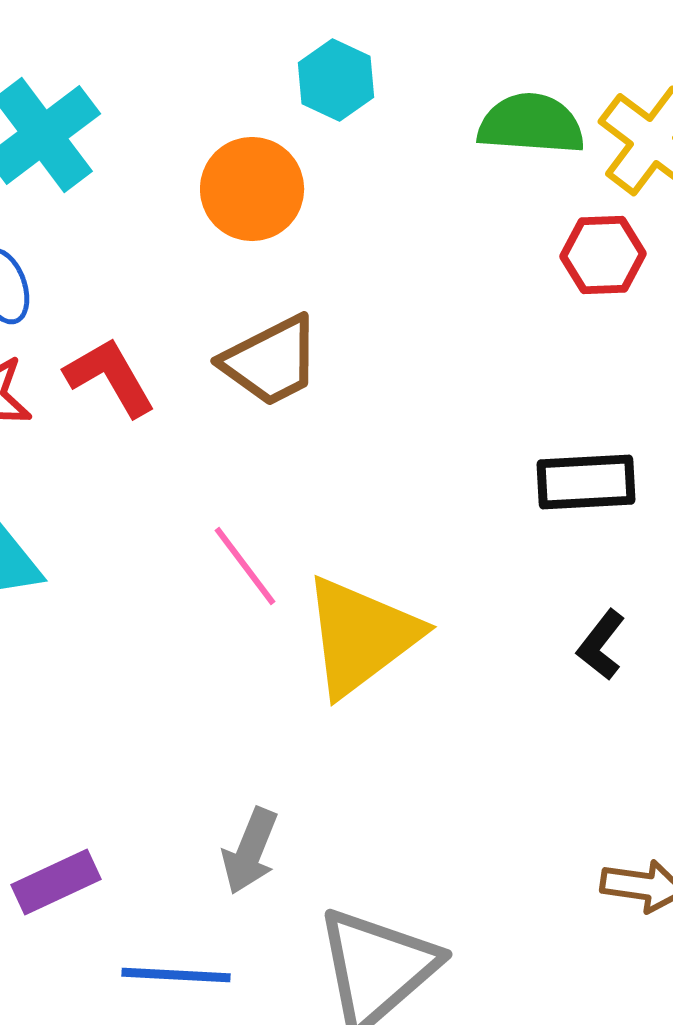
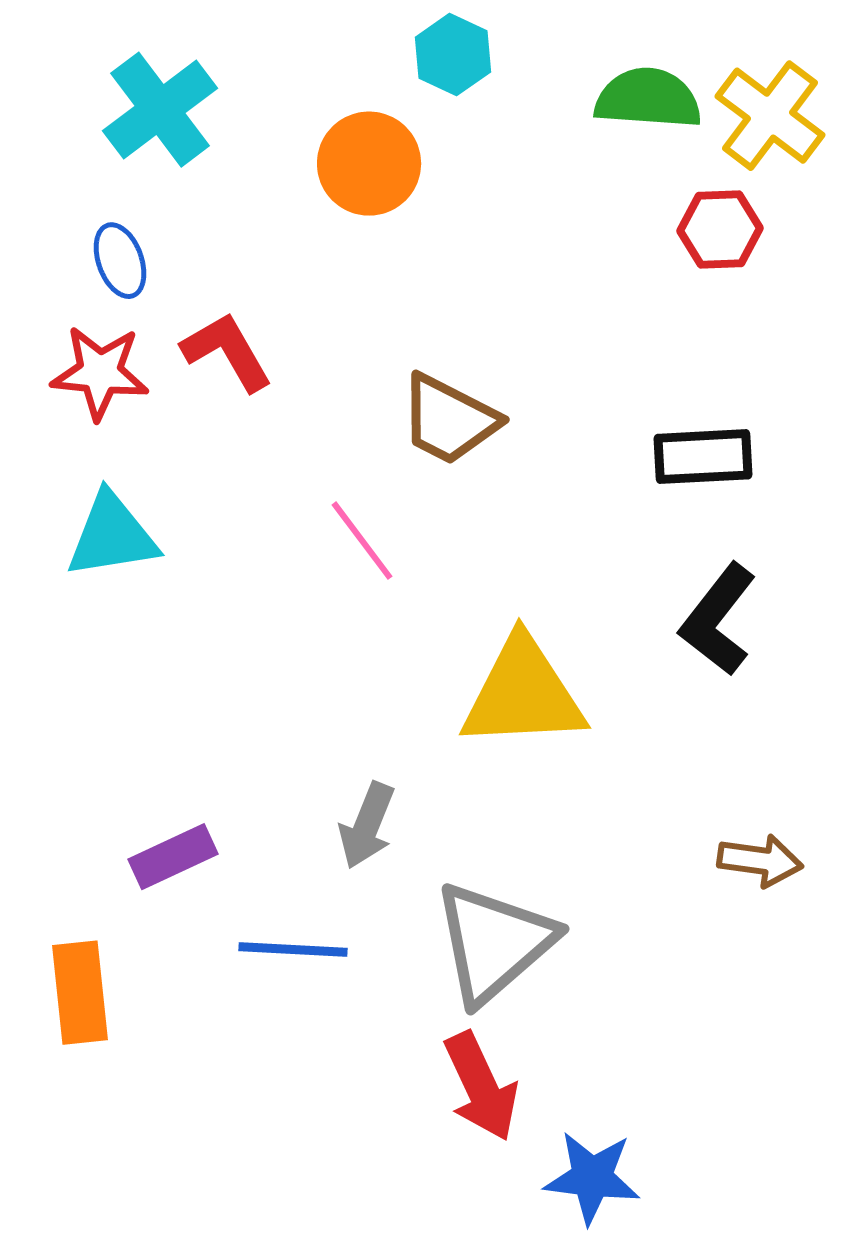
brown trapezoid: (271, 361) -> (449, 420), moved, turned 54
yellow triangle: (361, 636) -> (523, 694), moved, turned 34
black L-shape: (601, 645) -> (718, 620), size x1.6

